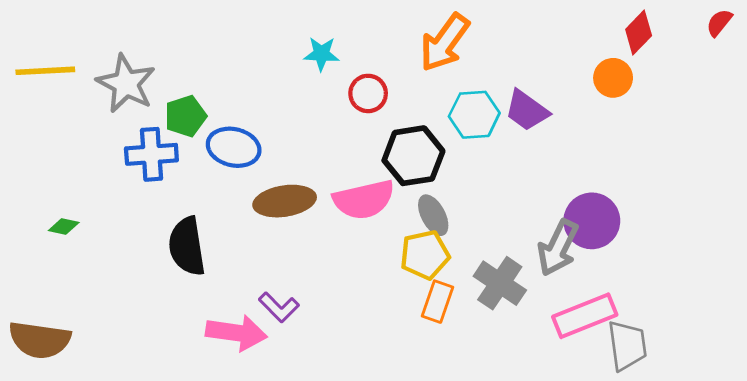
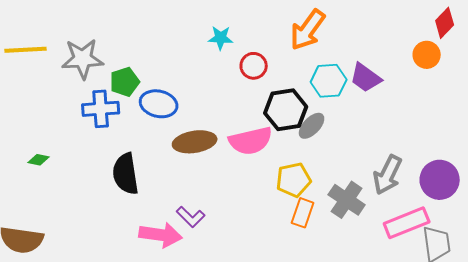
gray star: (126, 84) -> (83, 59), turned -30
gray ellipse: (433, 215) -> (312, 126), moved, turned 72
purple circle: (592, 221) -> (440, 180), moved

